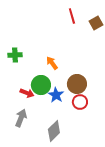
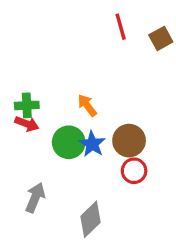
green cross: (15, 55) -> (27, 105), moved
red arrow: (27, 93) -> (27, 124), moved
blue star: (56, 95) -> (92, 144), moved

